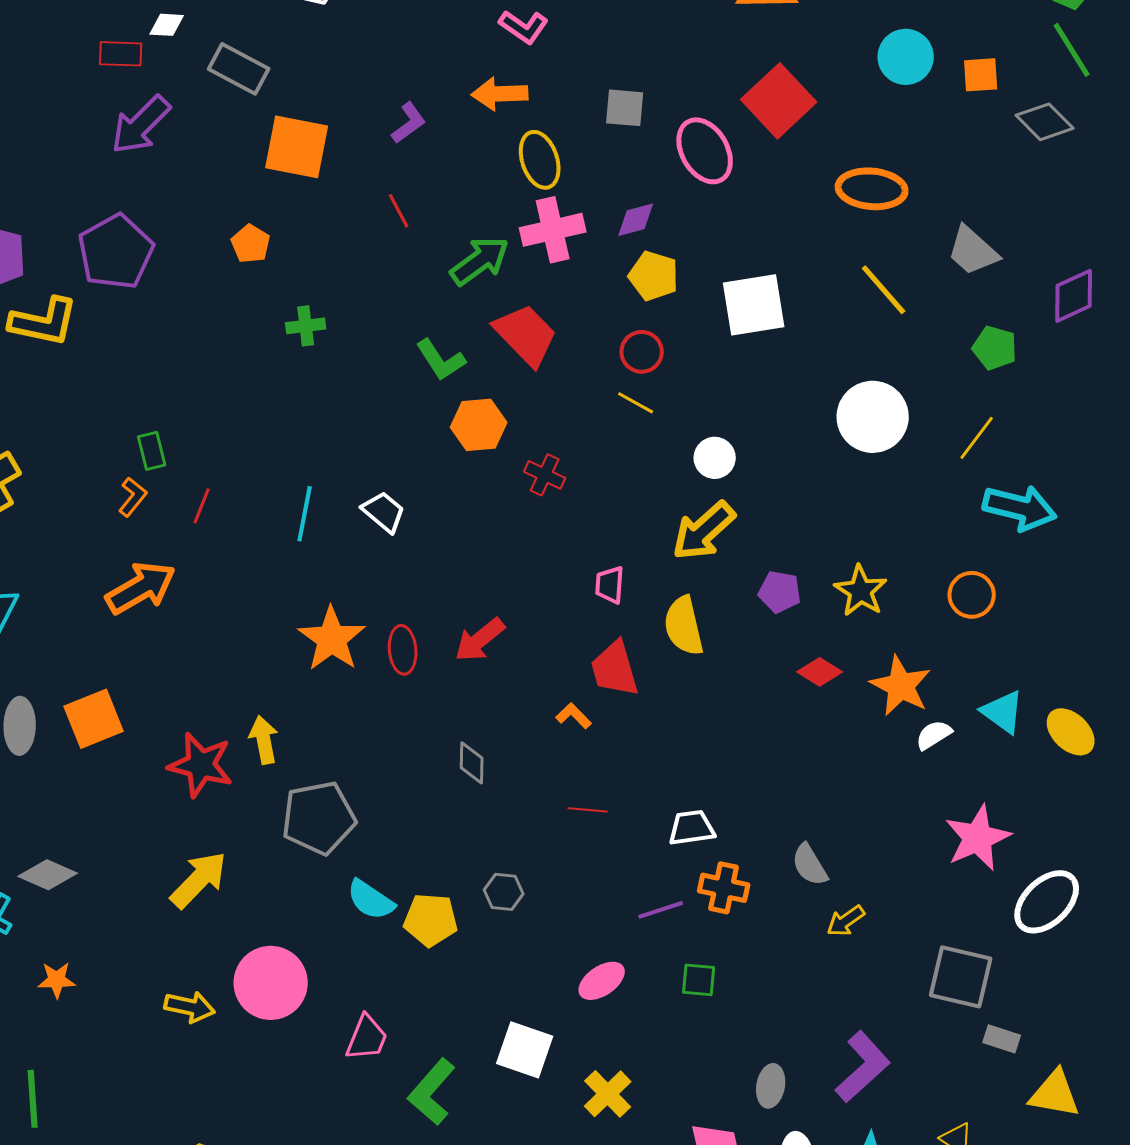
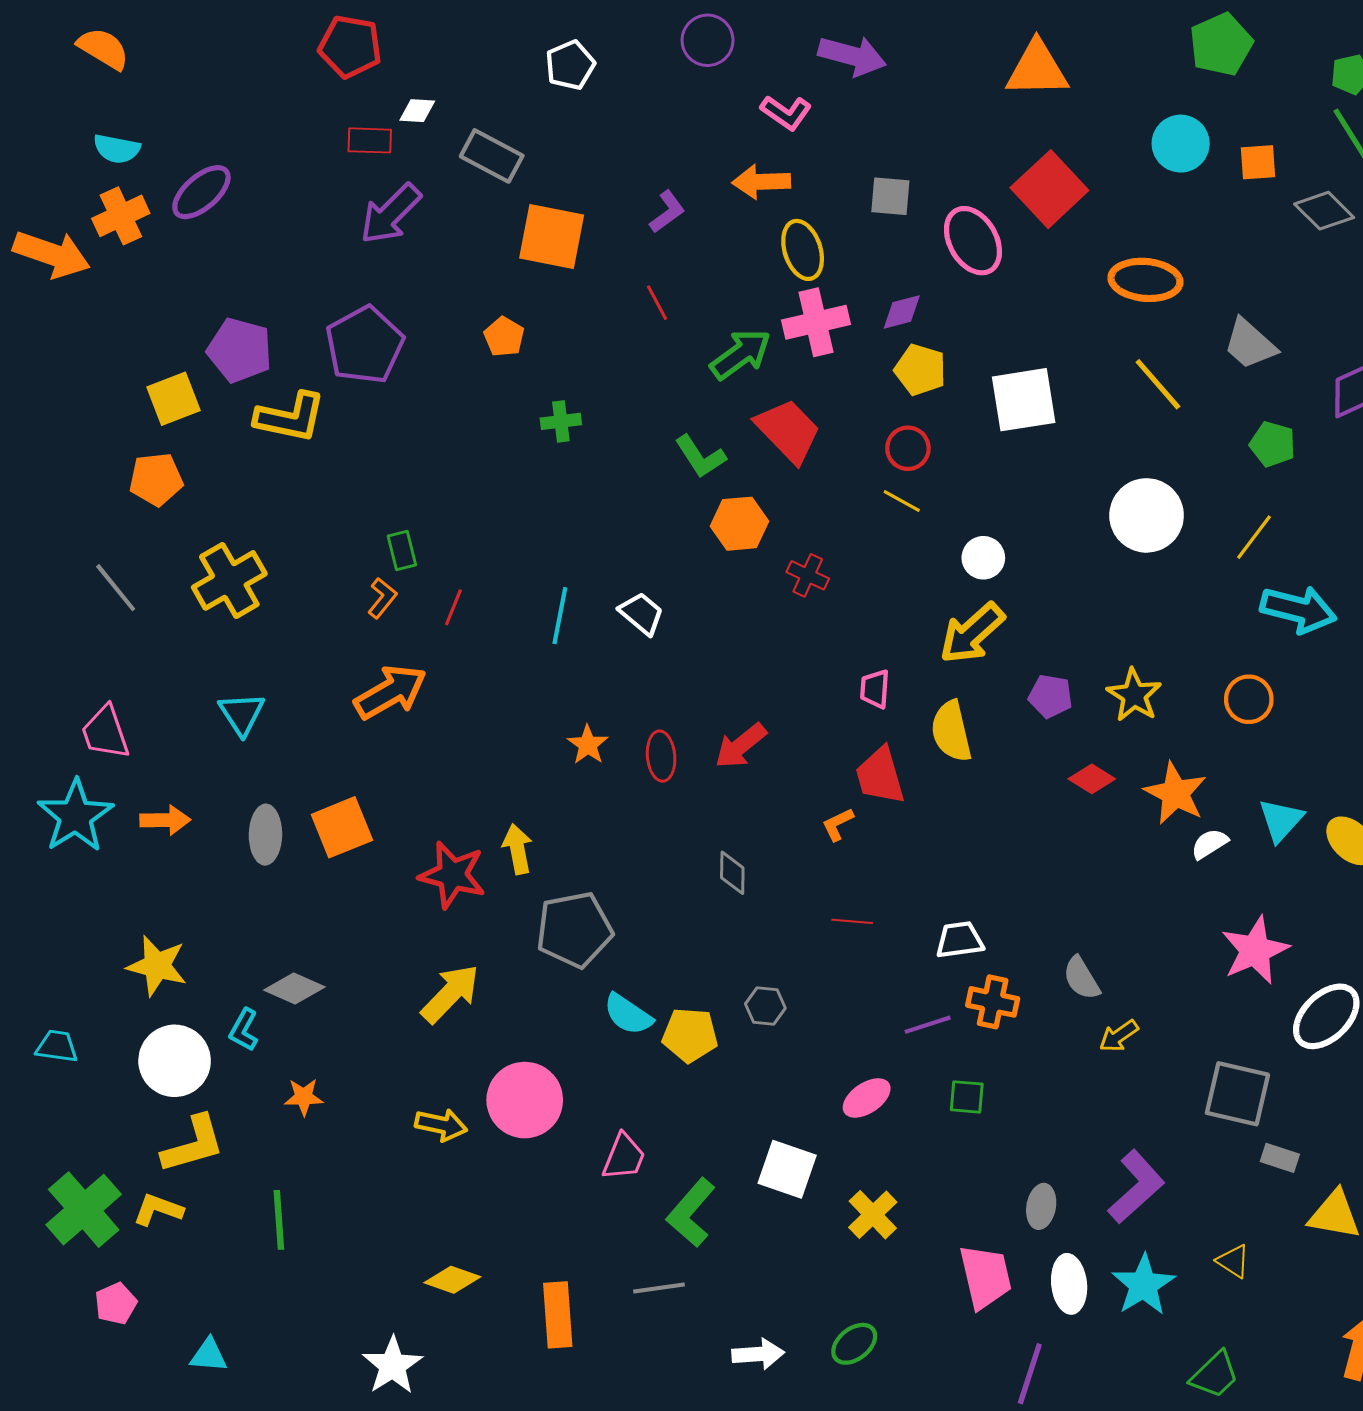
orange star: (332, 639) -> (588, 745), size x0.6
cyan triangle: (1003, 712) -> (1281, 820), turned 36
orange L-shape: (574, 716) -> (838, 824), turned -72

